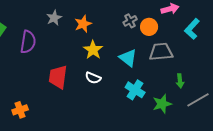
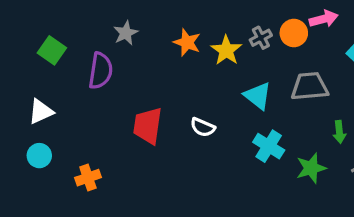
gray star: (54, 18) -> (126, 33), moved
orange star: (83, 24) -> (187, 42), turned -30
orange circle: (149, 27) -> (294, 33), moved
yellow star: (93, 50) -> (226, 50), moved

